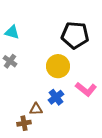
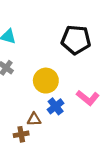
yellow circle: (58, 66) -> (46, 81), moved

